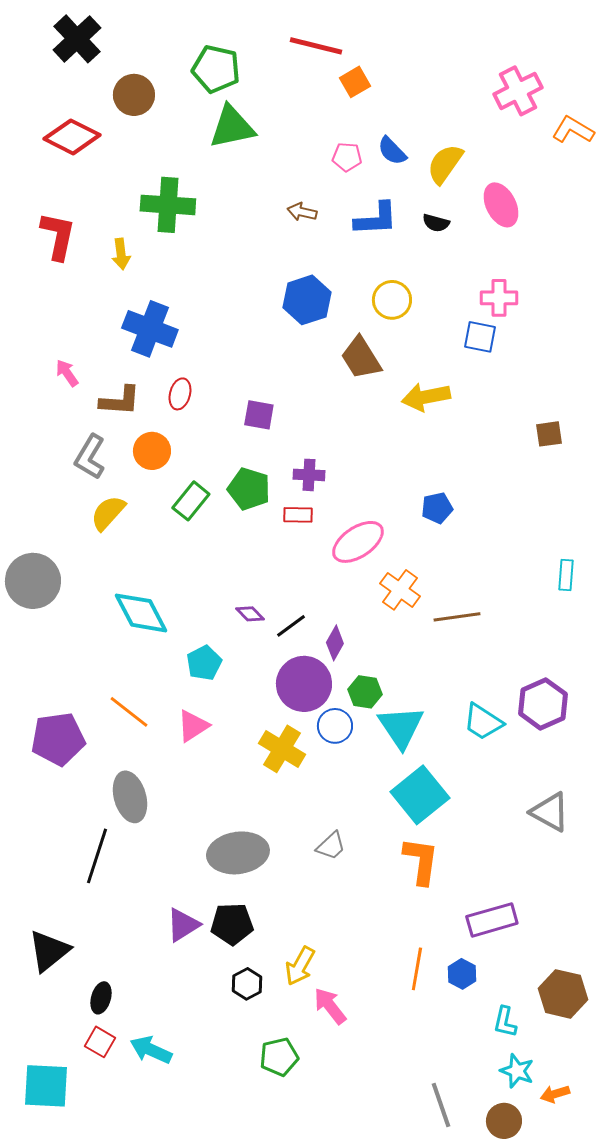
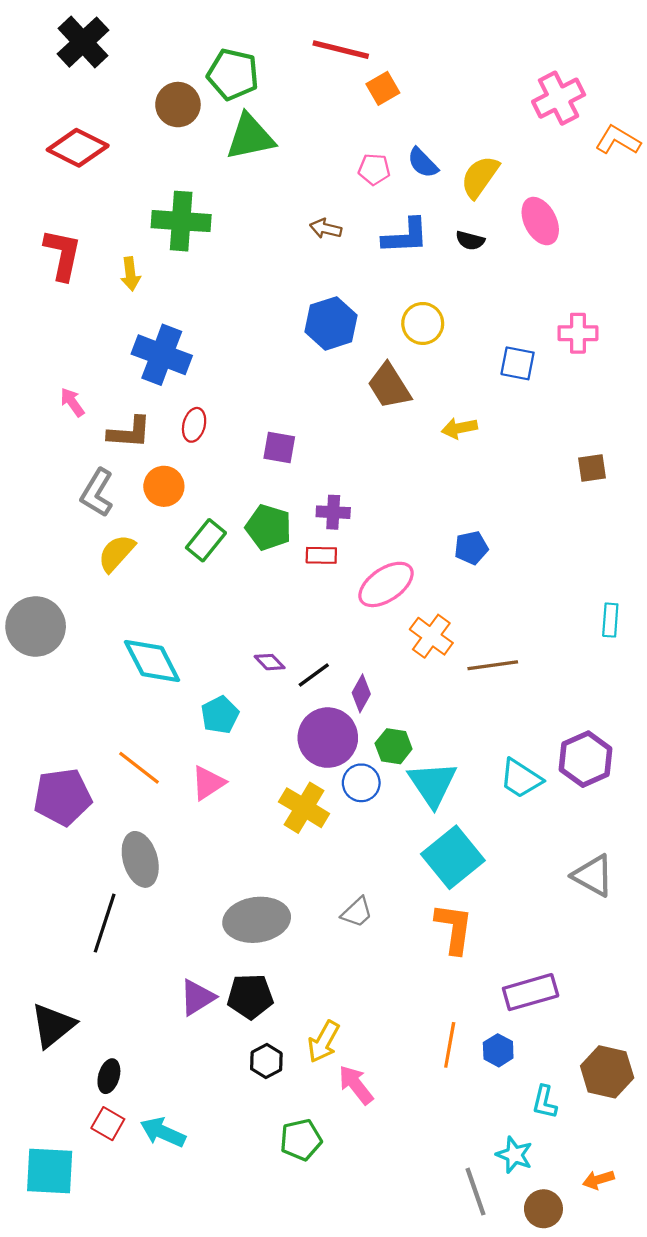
brown circle: (134, 95) -> (178, 105), moved
pink cross: (499, 298) -> (578, 333), moved
yellow arrow: (426, 397) -> (459, 428), size x0.7
cyan star: (517, 1071) -> (514, 1155), moved

